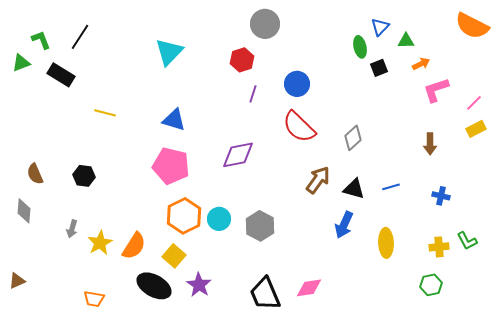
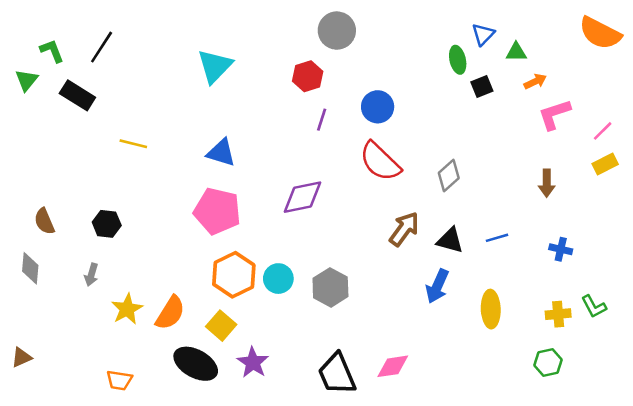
green triangle: (21, 63) -> (27, 80), turned -30
gray arrow: (72, 229) -> (91, 275), moved

